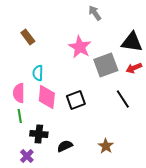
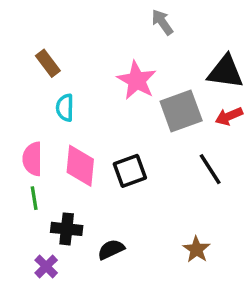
cyan semicircle: (38, 73) -> (65, 108), moved
brown star: (106, 146) -> (196, 249), moved

